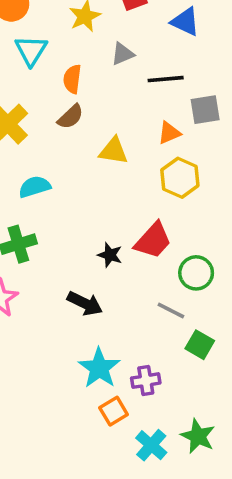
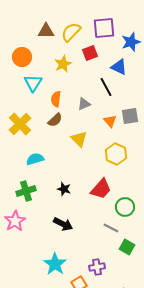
gray triangle: (123, 54) -> (84, 104), moved
black line: (166, 79) -> (106, 87), moved, turned 66
orange triangle: (169, 133) -> (110, 121), moved, turned -48
yellow triangle: (114, 151) -> (79, 139), turned 36
black star: (110, 255) -> (64, 189), moved
cyan star: (99, 368) -> (55, 264), moved

